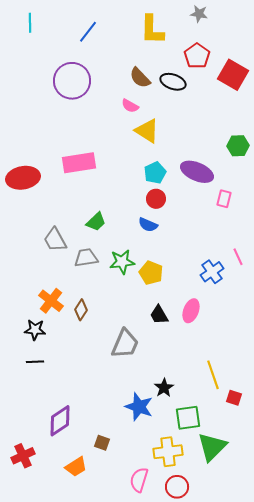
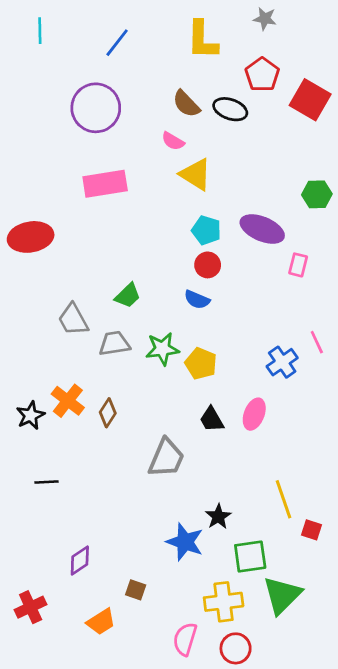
pink rectangle: (79, 163) -> (105, 184), moved
cyan pentagon: (155, 173) -> (206, 230), turned -30
black star: (35, 330) -> (31, 415), moved, turned -30
purple diamond: (60, 421) -> (80, 561), size x0.7

